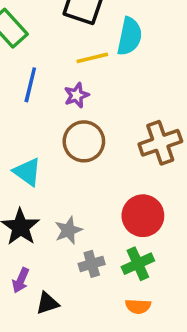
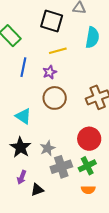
cyan semicircle: (130, 36) -> (92, 37), moved
gray cross: (92, 264) -> (61, 167), size x1.5

